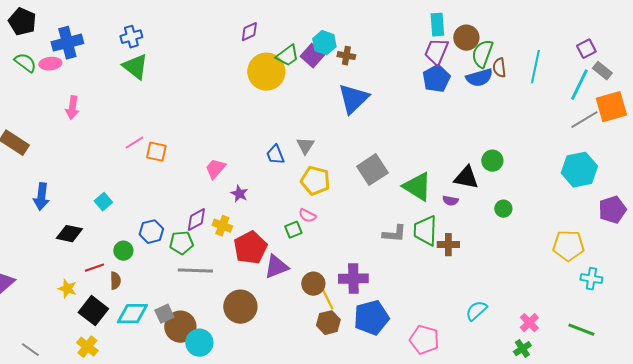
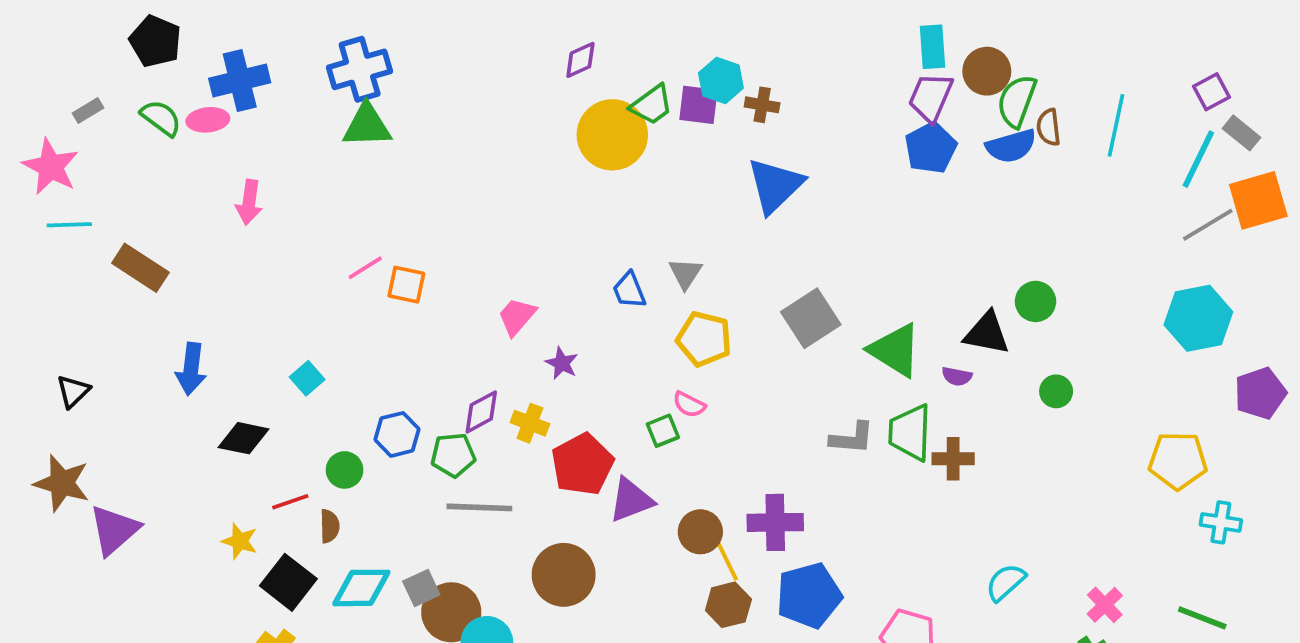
blue cross: (131, 37) -> (360, 69), size x1.5
purple square: (312, 56) -> (698, 105), turned -35
green triangle: (135, 67) -> (367, 125), turned -40

